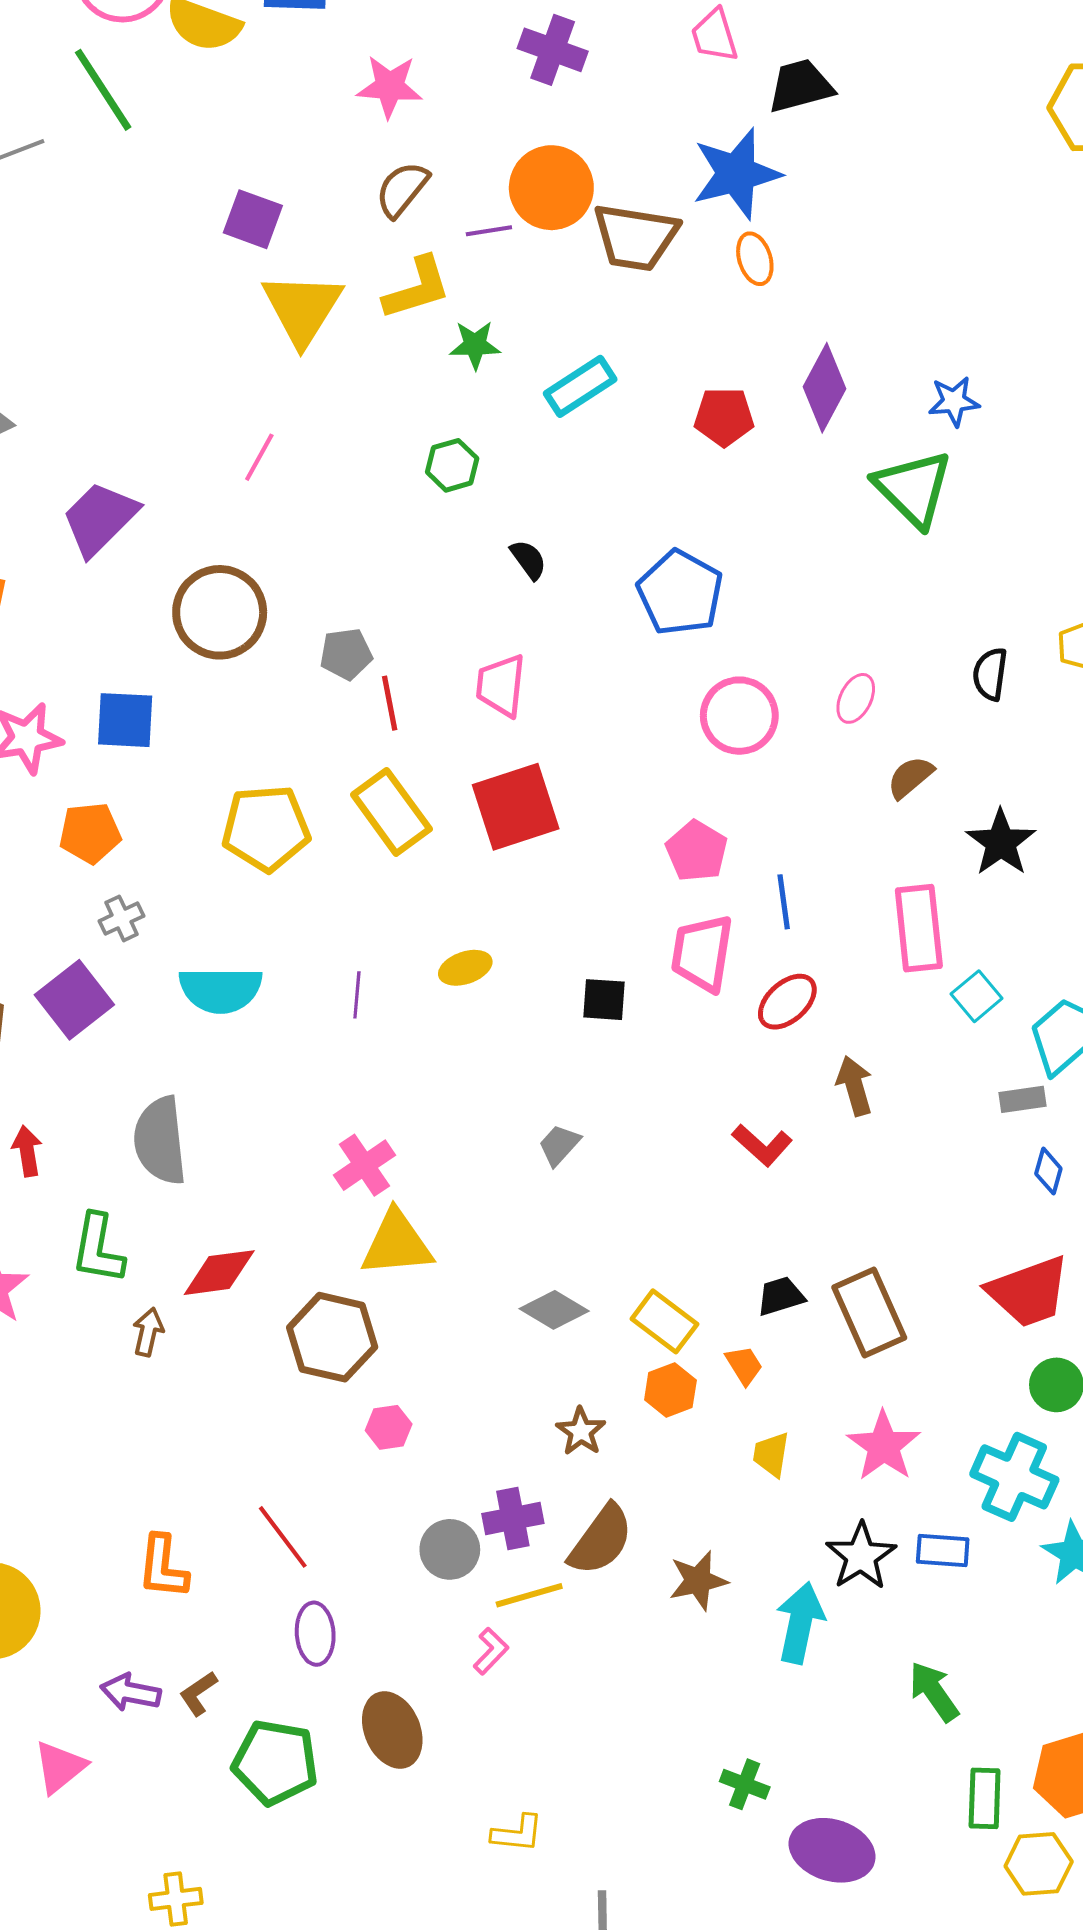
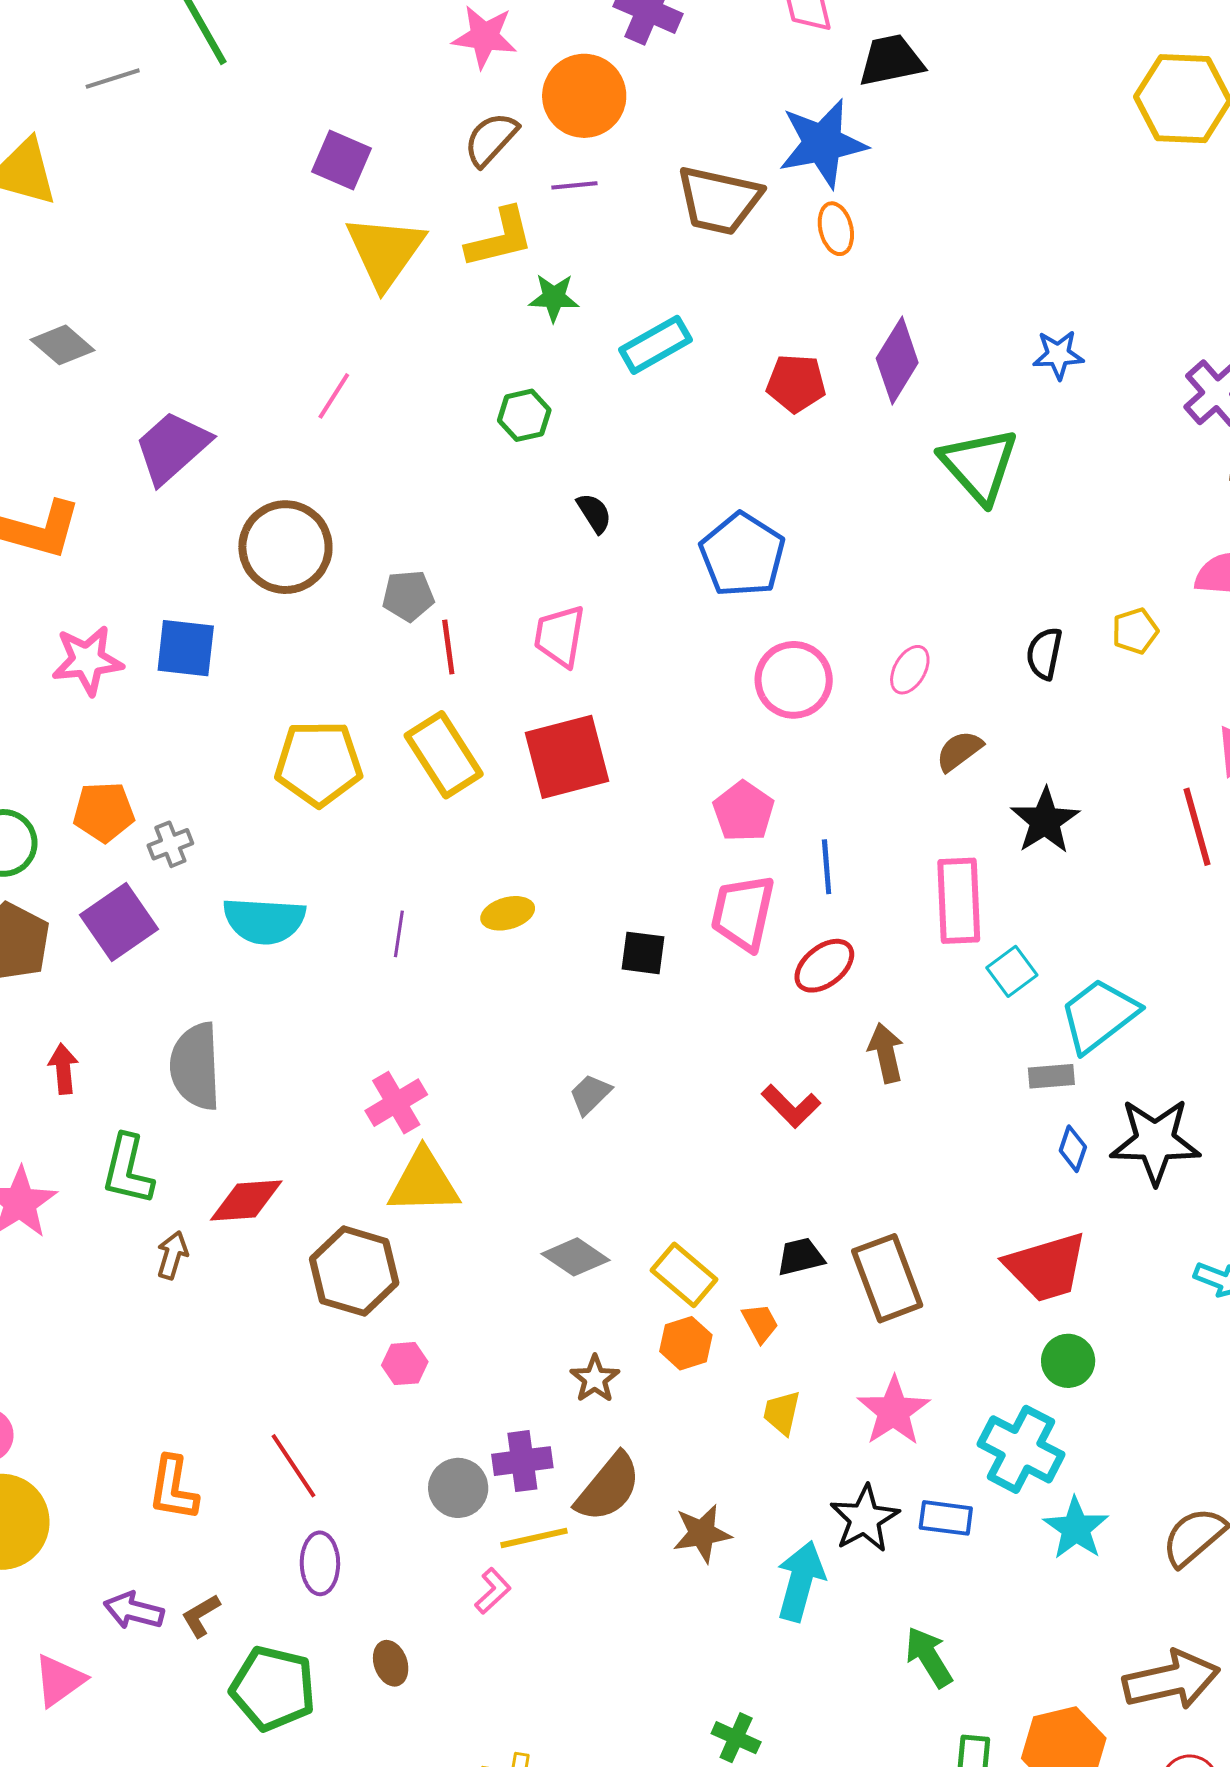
orange circle: (551, 188) -> (584, 96), moved
blue star: (954, 401) -> (1058, 355), moved
orange pentagon: (90, 833) -> (104, 812), moved
brown ellipse: (392, 1730) -> (391, 1663), size x0.6

